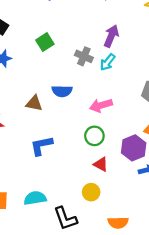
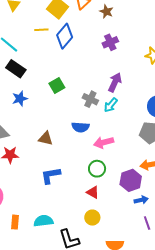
blue semicircle: (62, 91) -> (80, 127), moved
red triangle: (101, 164) -> (93, 192), moved

